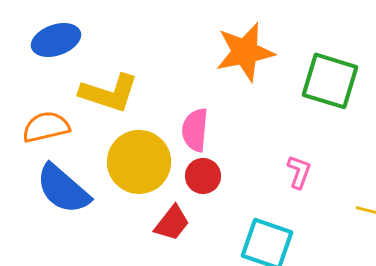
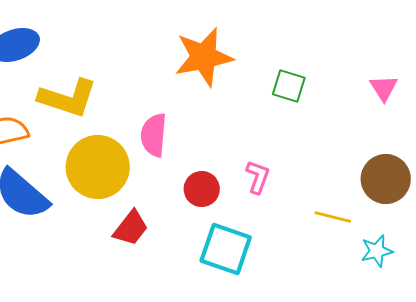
green square: (330, 81) -> (289, 86), size x0.6
red circle: (203, 176) -> (202, 189), moved

